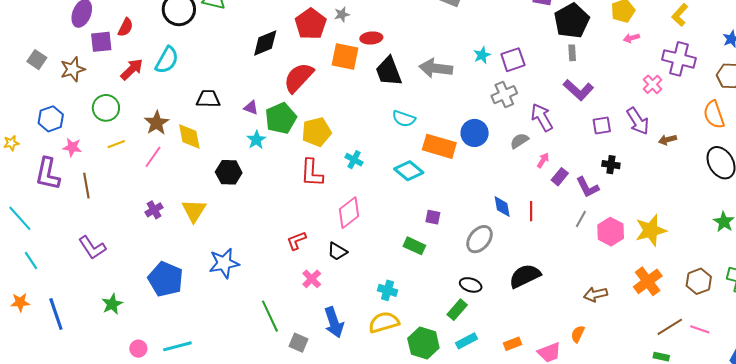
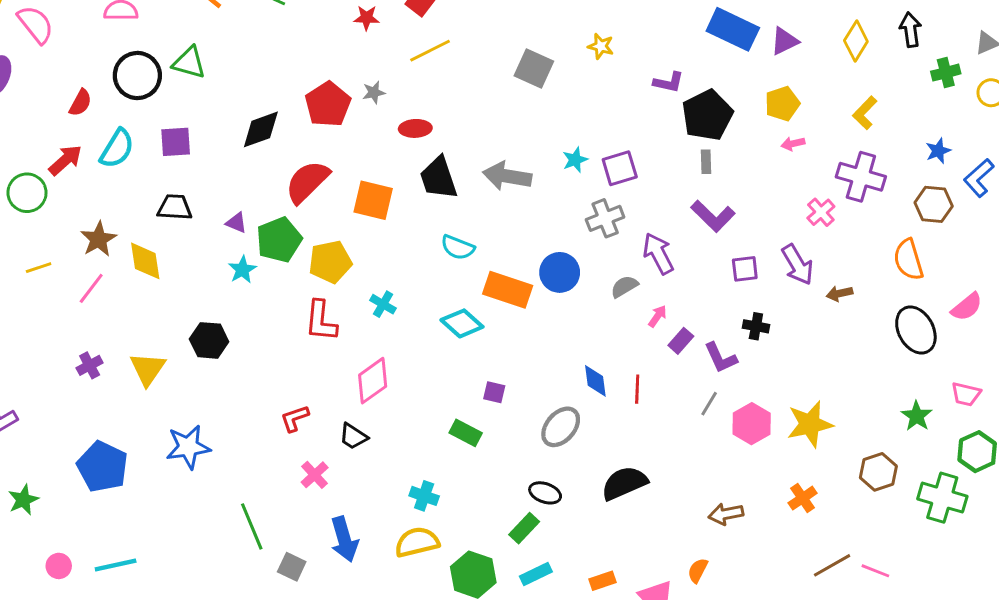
red semicircle: (125, 27) -> (80, 103), moved
purple square: (101, 42) -> (176, 142), moved
orange square: (345, 56) -> (373, 200), moved
green circle: (106, 108) -> (27, 193), moved
black hexagon: (229, 172) -> (209, 340), moved
orange cross: (648, 281) -> (803, 498), size x0.7
brown hexagon: (699, 281) -> (878, 472), moved

